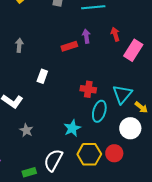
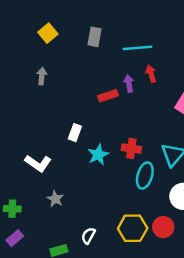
red arrow: (115, 34) -> (151, 74), moved
gray arrow: (19, 45) -> (42, 76), moved
cyan star: (72, 128) -> (98, 155), moved
white semicircle: (53, 160) -> (88, 236), size x0.6

